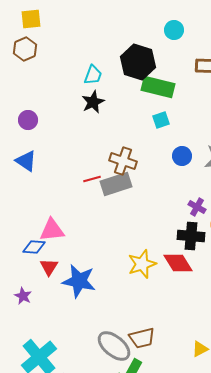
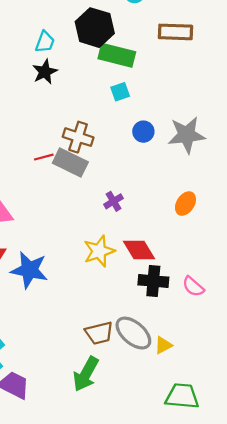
gray rectangle: (116, 184) -> (70, 163), turned 44
purple cross: (197, 207) -> (114, 201), moved, turned 30
black cross: (191, 236) -> (153, 281), moved
gray ellipse: (114, 346) -> (133, 333), moved

